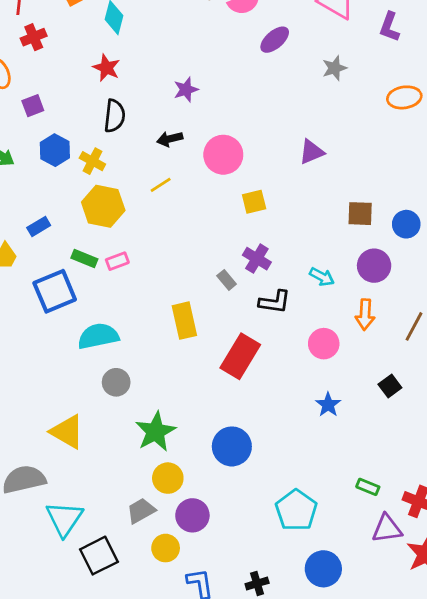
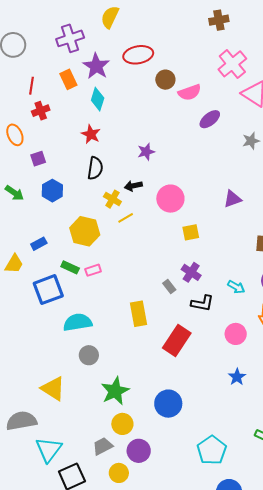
yellow cross: (92, 161) -> (112, 199), moved

